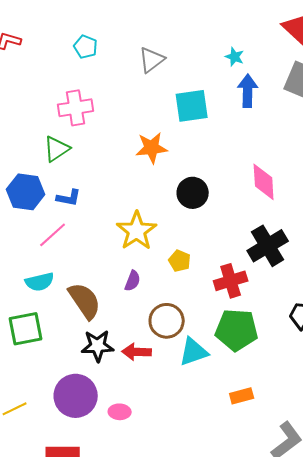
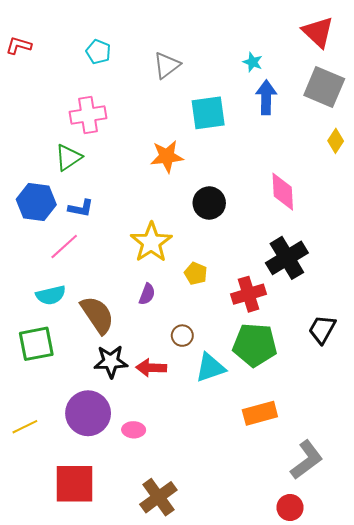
brown circle: (167, 321) -> (182, 336), size x0.6
orange rectangle: (242, 396) -> (260, 413), size x1.4

